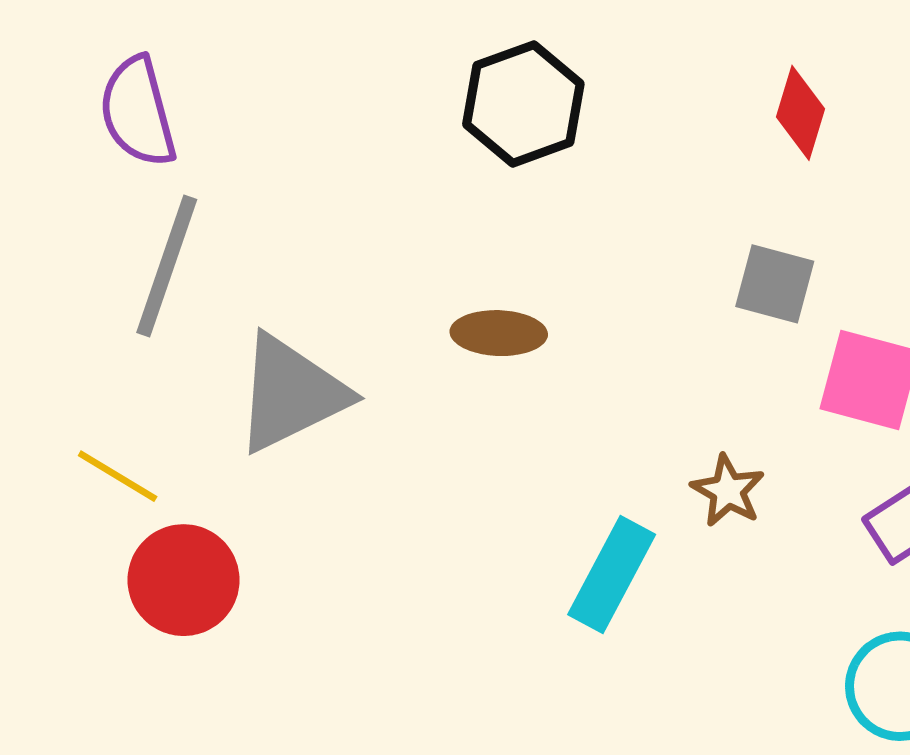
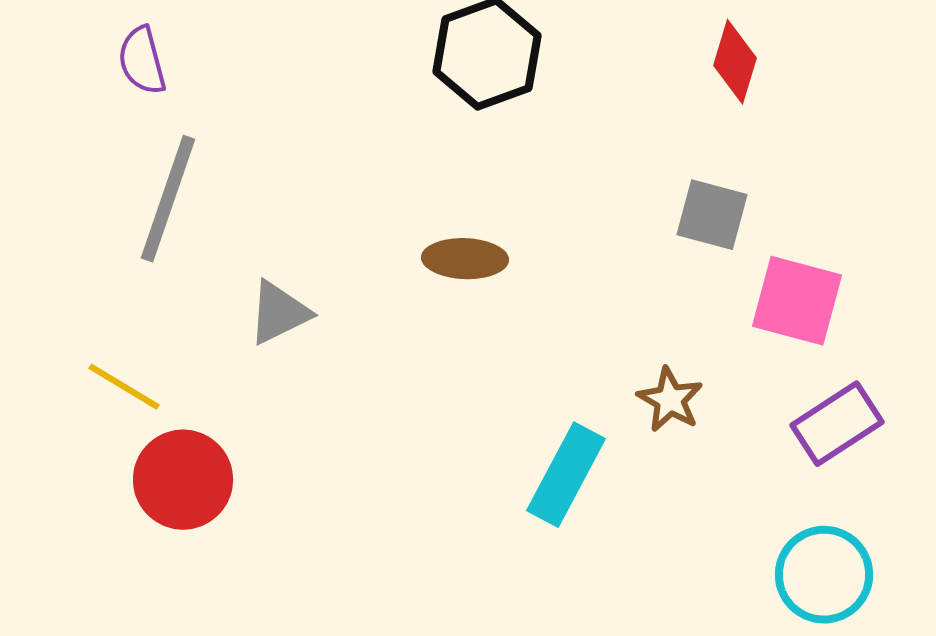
purple semicircle: (138, 112) -> (142, 61), size x0.7
gray triangle: (291, 393) -> (279, 313), size x0.6

